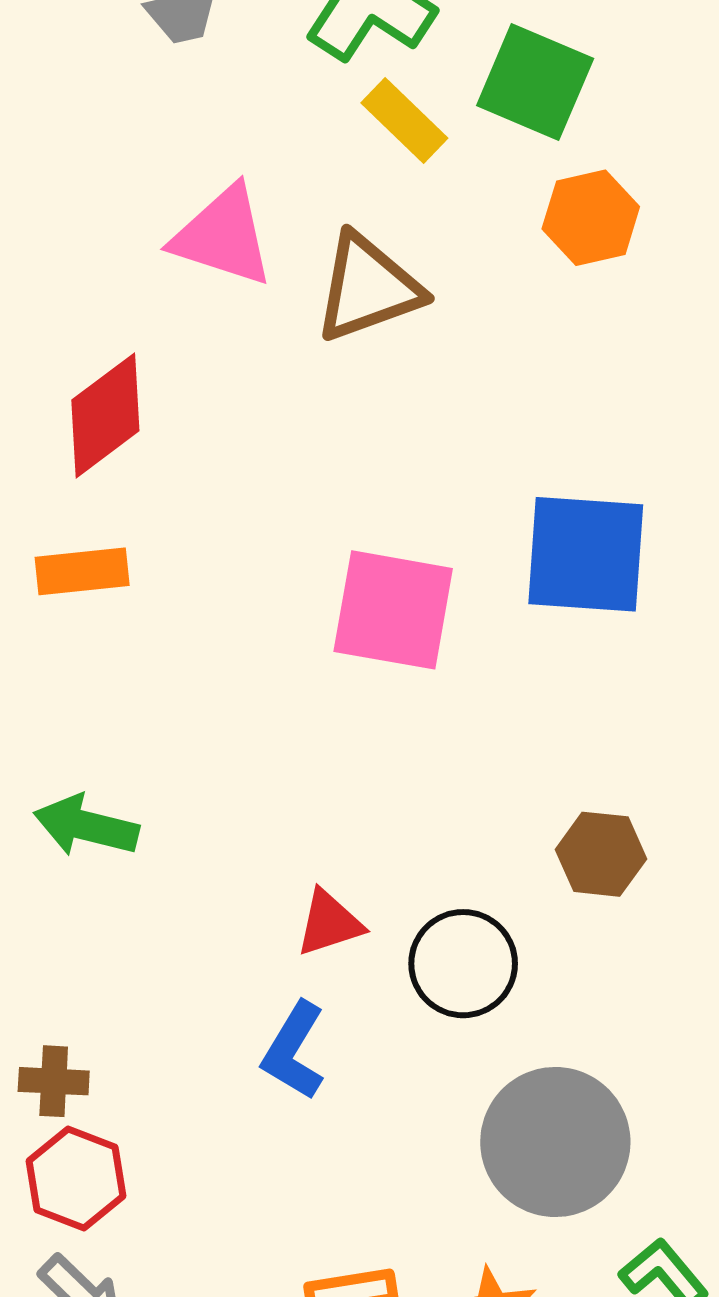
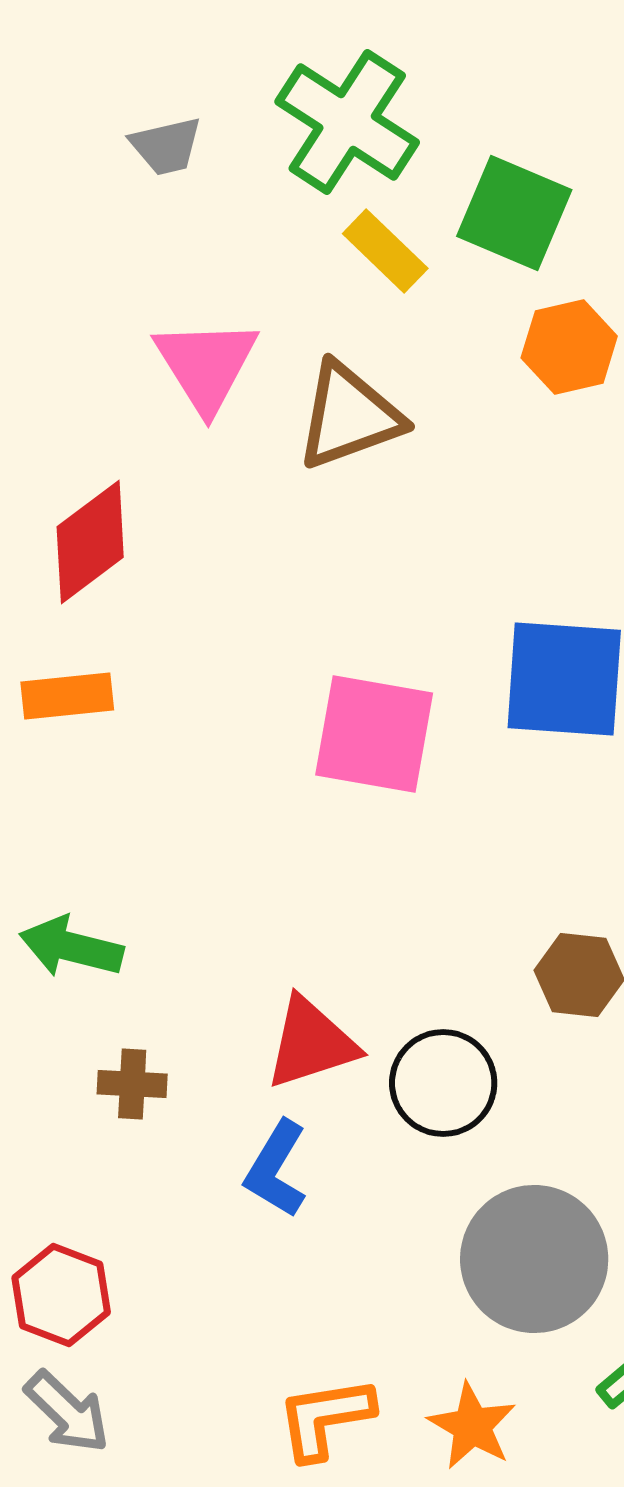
pink triangle: (223, 236) -> (206, 365), turned 40
red triangle: (329, 923) -> (311, 1043), size x1.4
brown cross: (54, 1081) -> (132, 1084), moved

